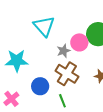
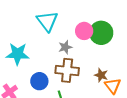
pink circle: (79, 42) -> (84, 31), moved
brown cross: (67, 74) -> (67, 70), turned -30

